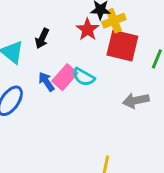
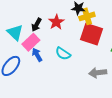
red star: (88, 29) -> (56, 22), moved
pink rectangle: (65, 77) -> (31, 42), moved

